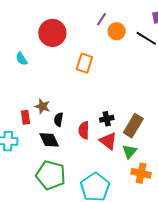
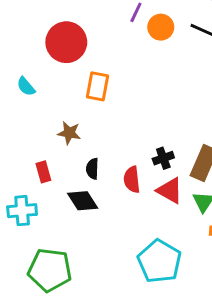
orange rectangle: (84, 63) -> (97, 86), moved
brown star: (42, 106) -> (69, 133), moved
green pentagon: (51, 175) -> (50, 270), moved

